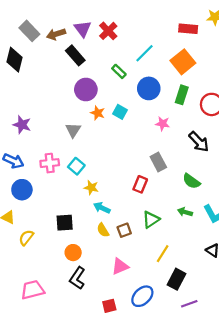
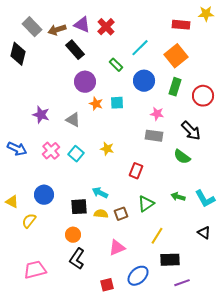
purple triangle: (83, 29) -> (82, 25), turned -30
cyan square: (120, 112) -> (117, 103), turned -32
purple star: (22, 125) -> (41, 115), moved
gray triangle: (73, 130) -> (73, 120), turned -35
gray rectangle: (158, 162) -> (154, 136), moved, turned -54
pink cross: (50, 163) -> (51, 151), turned -36
green semicircle: (191, 181) -> (182, 157), moved
yellow star: (91, 188) -> (107, 149), moved
blue circle: (22, 190) -> (44, 195), moved
black square: (65, 223) -> (79, 207), moved
yellow semicircle: (103, 230) -> (101, 214), turned 128
black rectangle: (176, 279) -> (170, 260), turned 60

